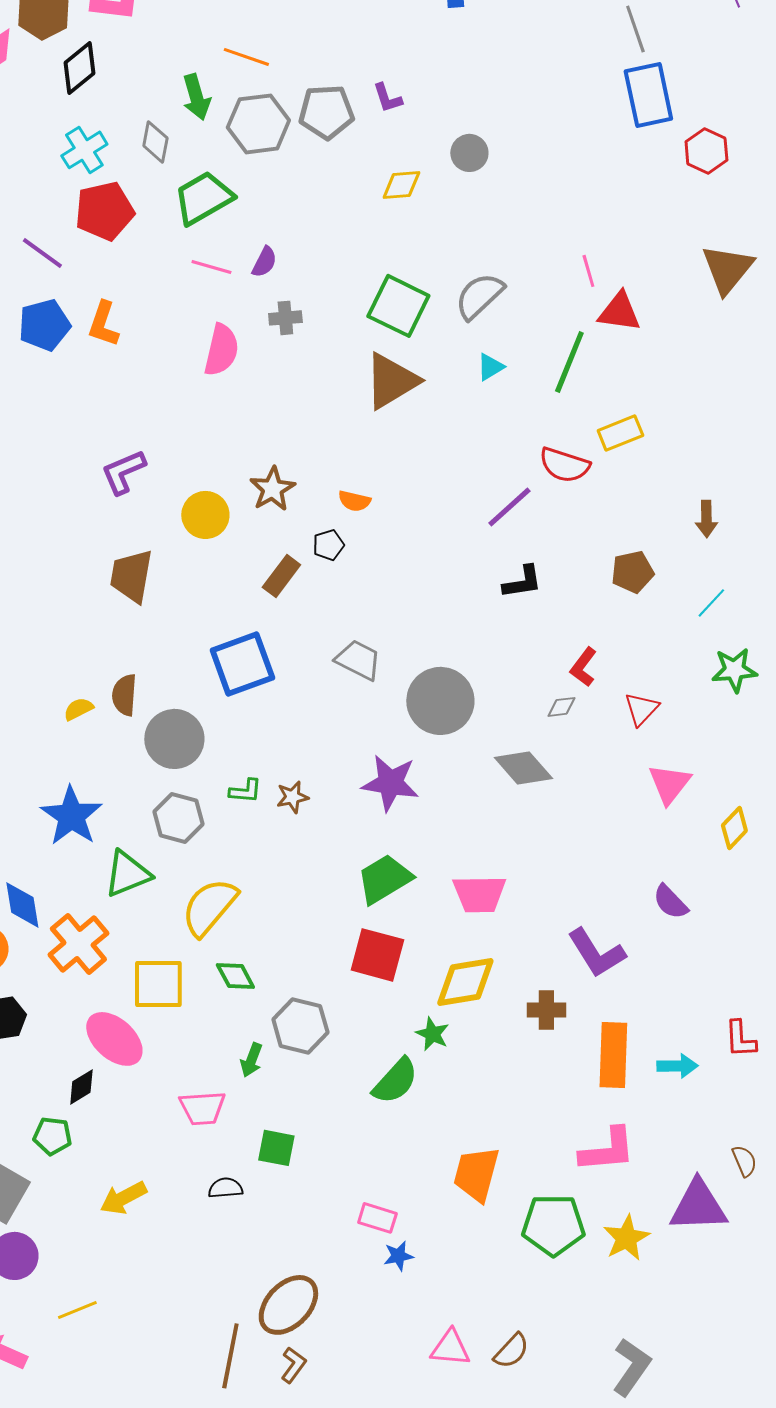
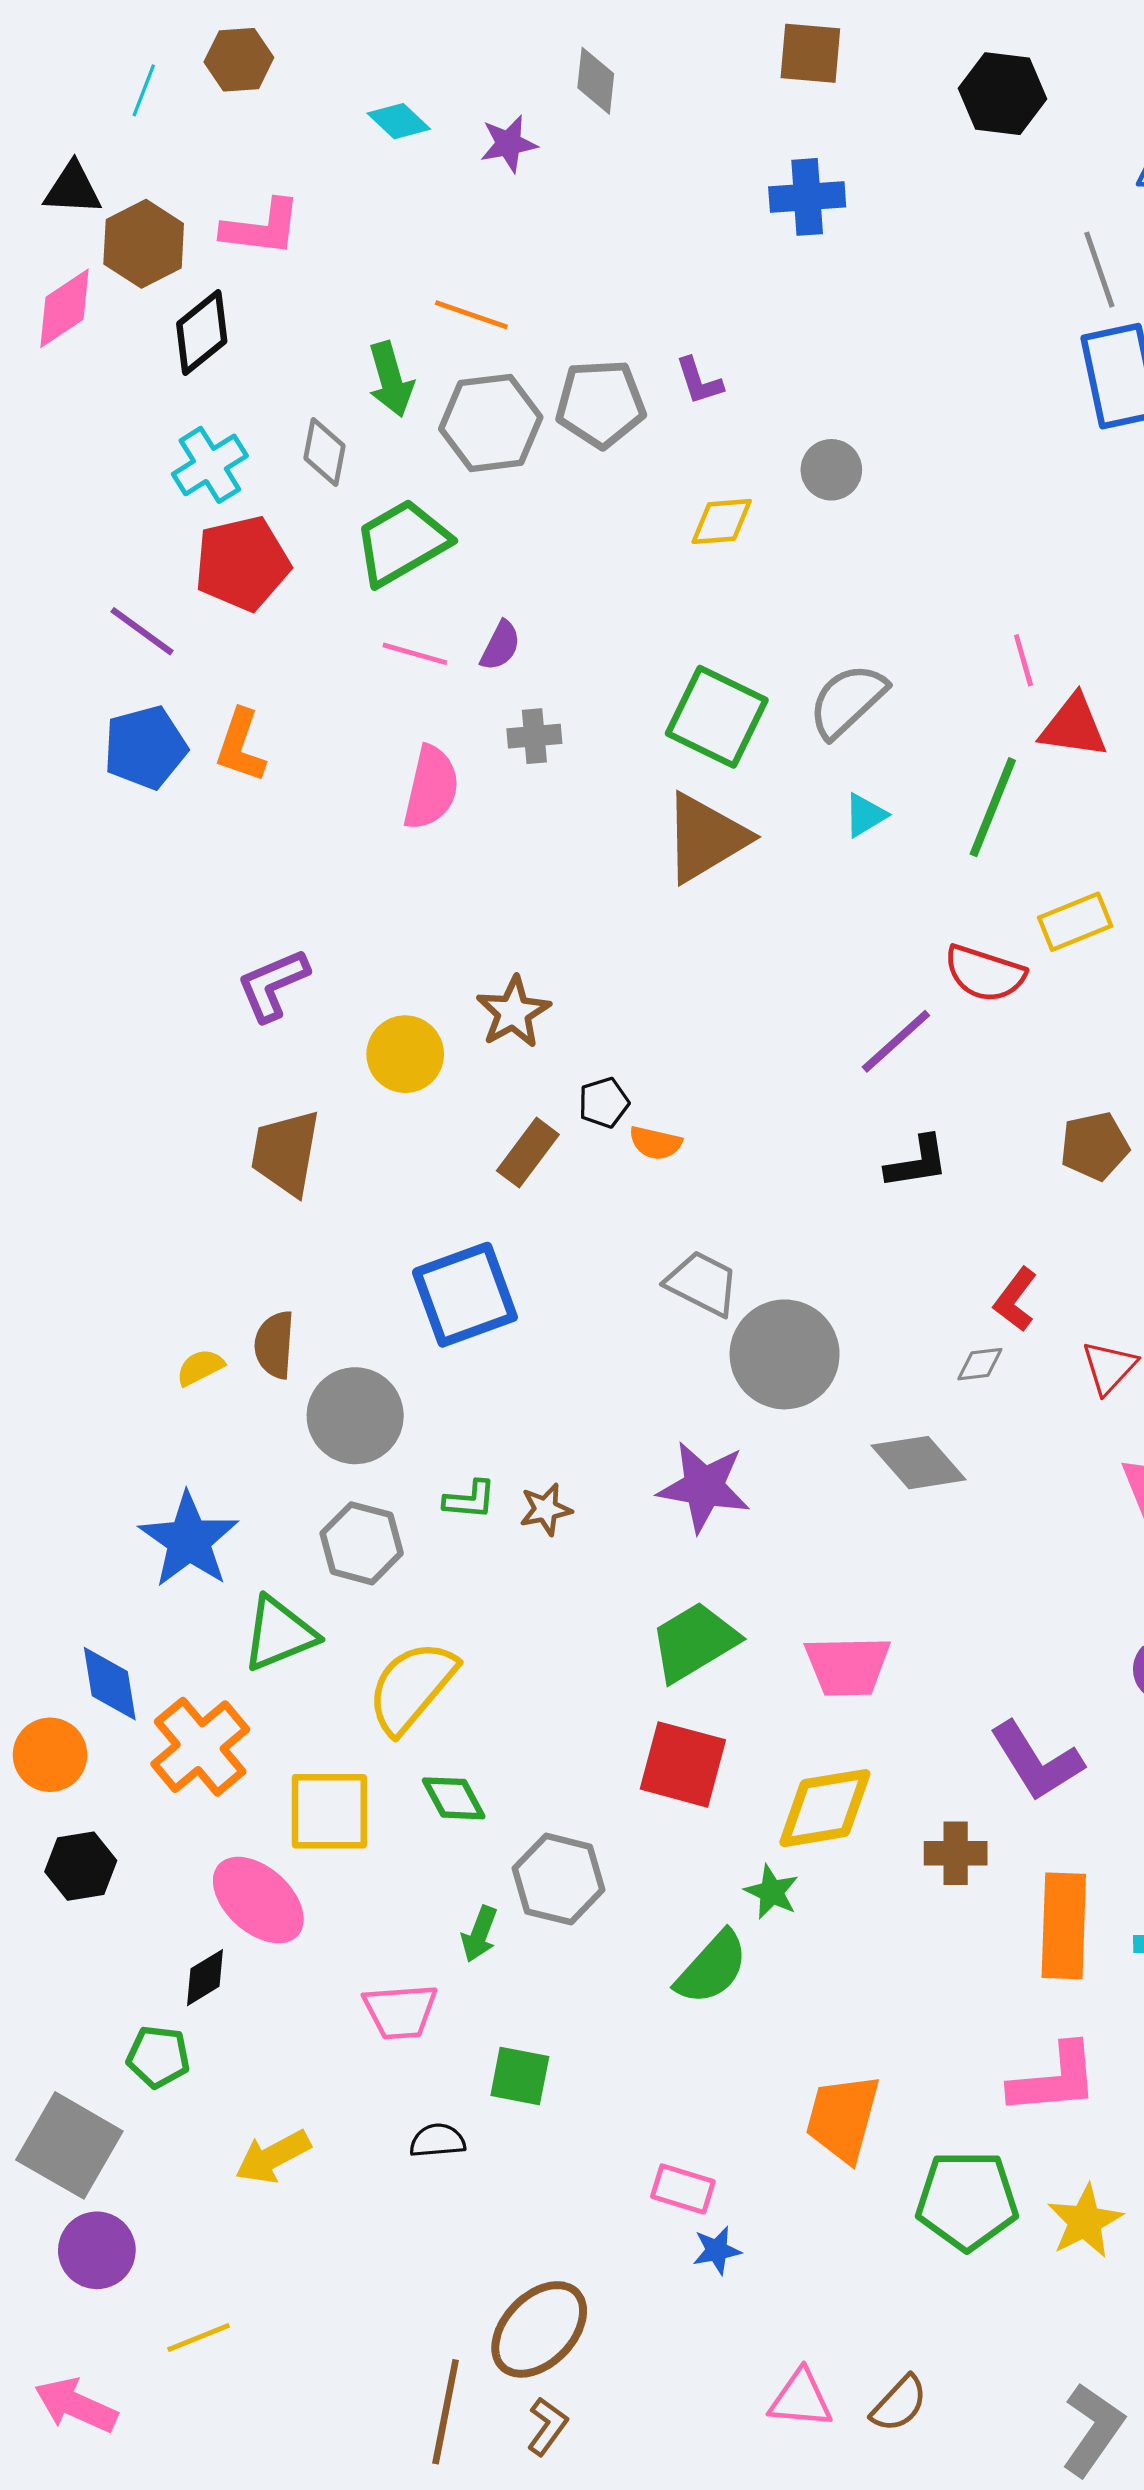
orange semicircle: (354, 501) -> (655, 1143), moved
gray trapezoid: (358, 660) -> (702, 1283), moved

